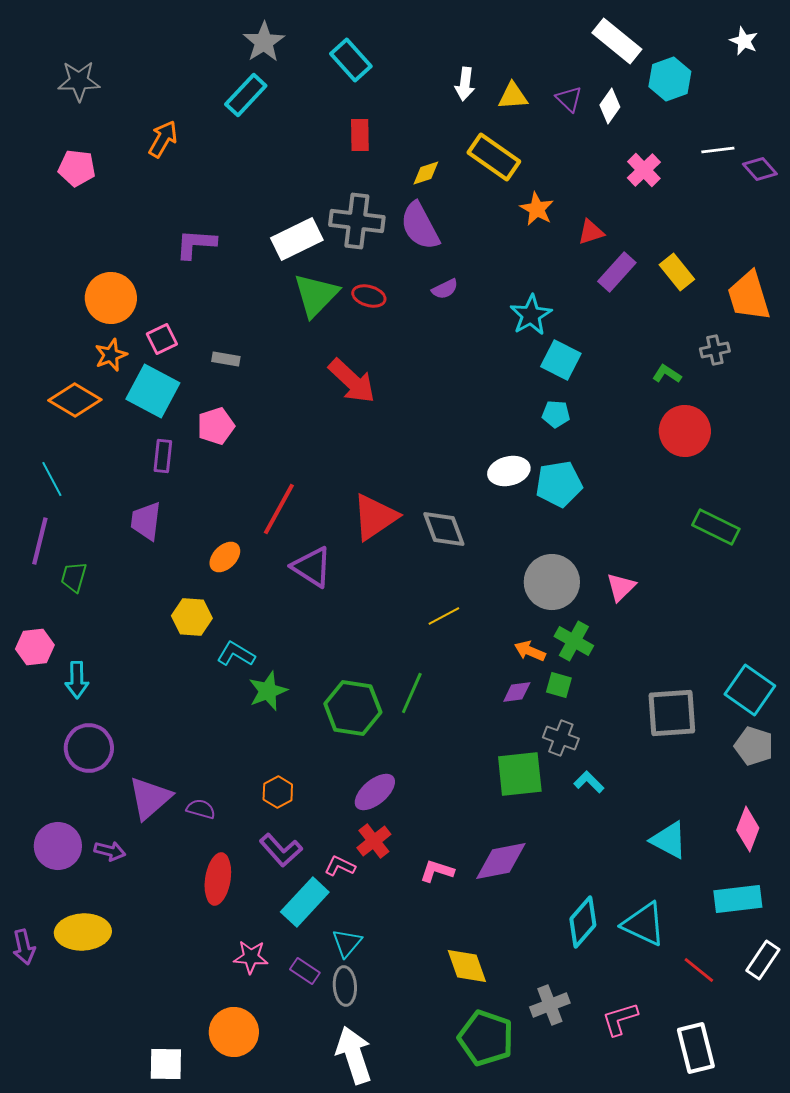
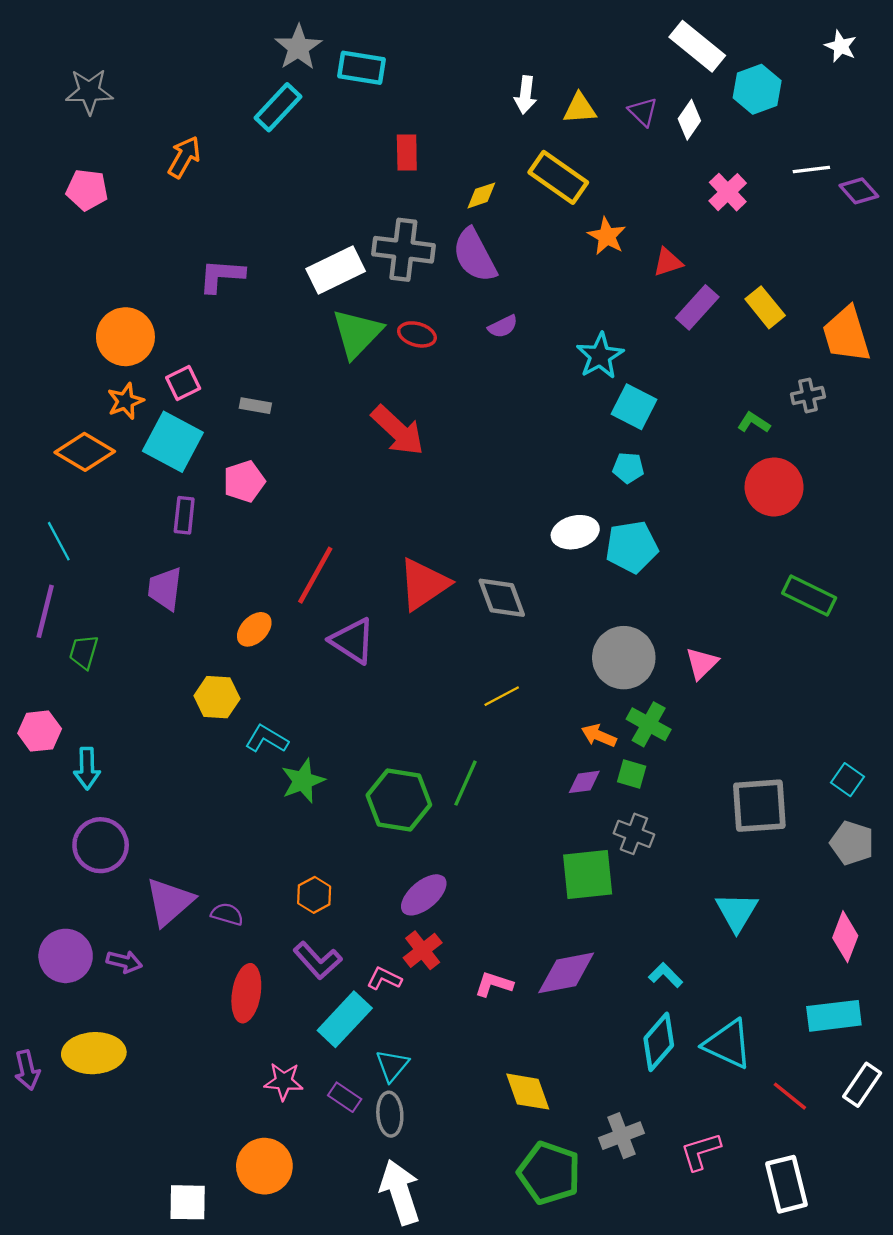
cyan rectangle: (351, 60) -> (362, 68), moved, turned -39
cyan square: (750, 690) -> (848, 780), size x0.6
cyan L-shape: (589, 782) -> (666, 975), moved
cyan triangle: (669, 840) -> (737, 912), moved, turned 33

